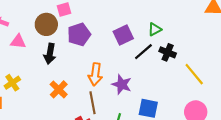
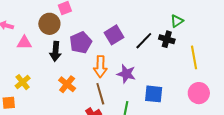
green triangle: (155, 29) -> (177, 21), moved
purple pentagon: (79, 35) -> (81, 43), moved
purple square: (123, 35) -> (114, 35), moved
yellow line: (194, 74) -> (194, 57), turned 35

